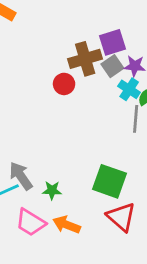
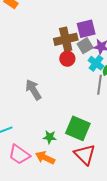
red circle: (64, 84) -> (67, 59), moved
gray arrow: (21, 176) -> (33, 90), moved
green star: (52, 190) -> (50, 137), moved

